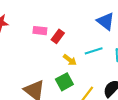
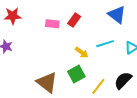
red rectangle: (58, 36) -> (74, 20), moved

